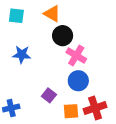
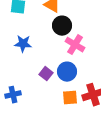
blue circle: (78, 81) -> (67, 72), moved
purple square: (49, 95) -> (46, 74), moved

